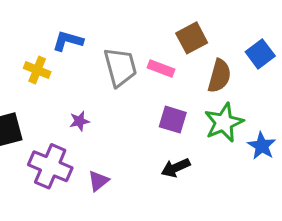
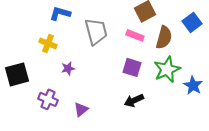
pink rectangle: (161, 69) -> (135, 35), moved
yellow cross: (37, 70) -> (48, 43), moved
purple cross: (50, 166) -> (48, 99), size x0.7

